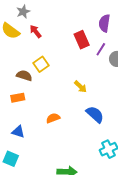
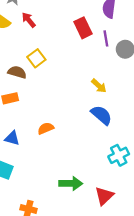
purple line: (101, 49) -> (106, 38), turned -40
yellow arrow: (80, 87) -> (99, 86), moved
orange semicircle: (53, 118) -> (46, 128), moved

